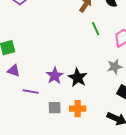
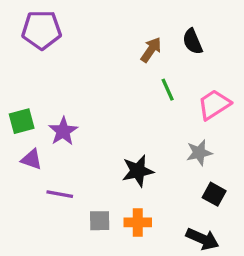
purple star: (55, 76) -> (63, 131), moved
black star: (78, 78) -> (138, 171), turned 30

